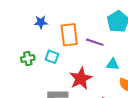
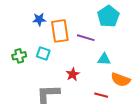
blue star: (41, 22) -> (39, 19), moved
red star: (81, 78) -> (73, 74), size x0.6

